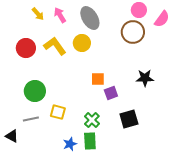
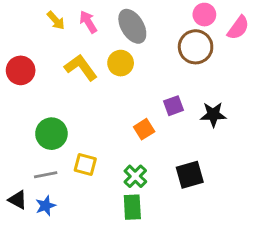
red circle: (26, 48) -> (21, 70), moved
orange square: (98, 79) -> (144, 129), moved, turned -32
purple square: (111, 93) -> (174, 106), moved
blue star: (70, 144) -> (46, 206), moved

